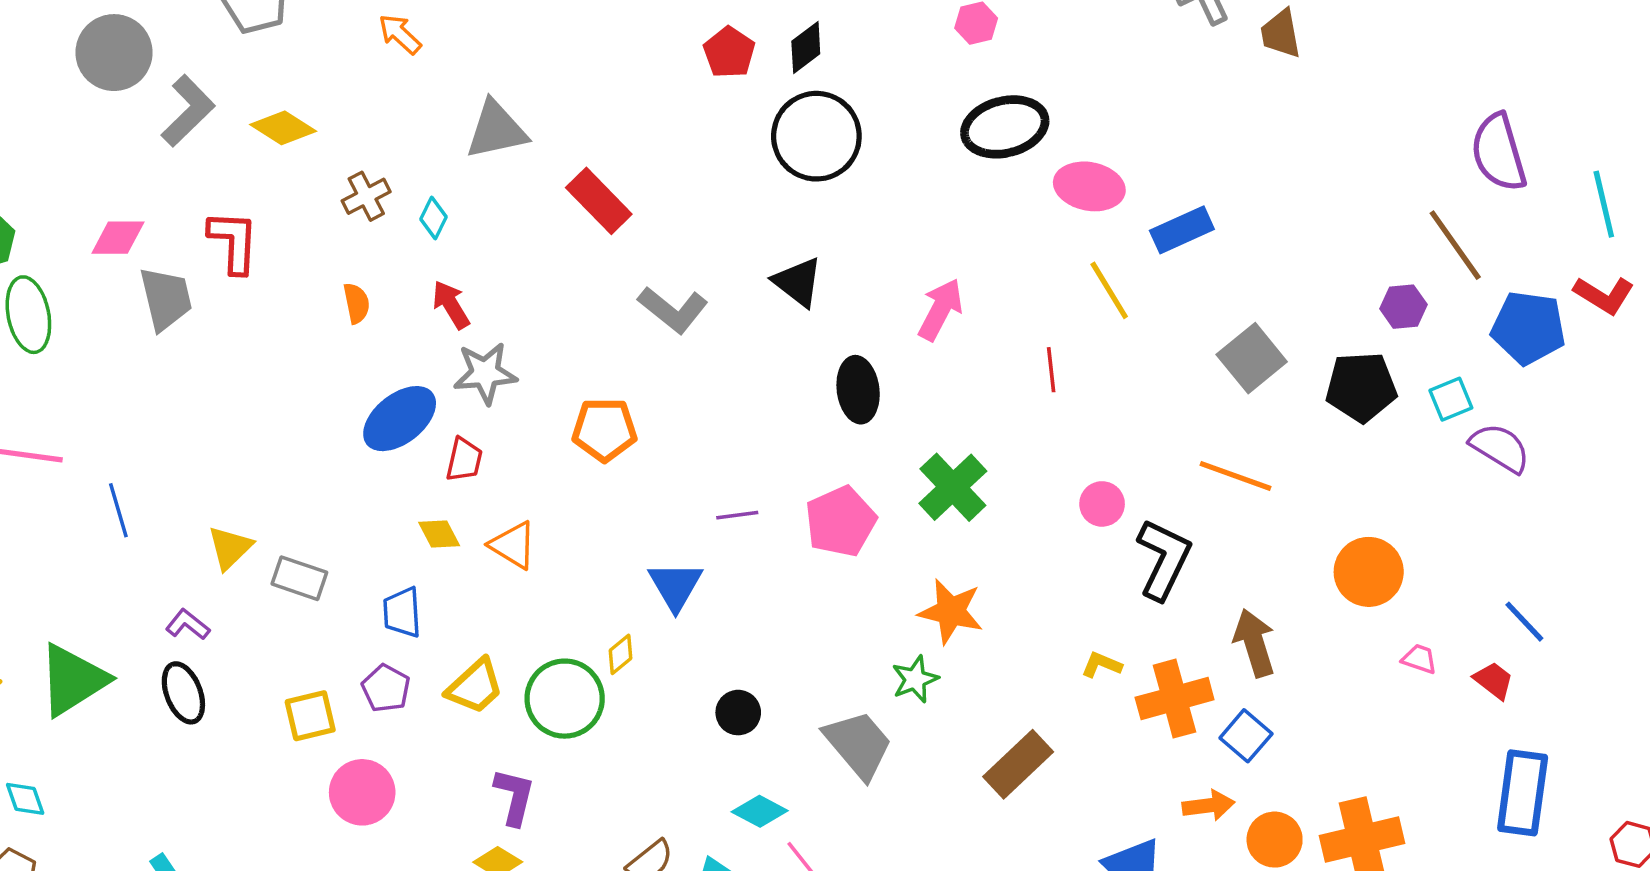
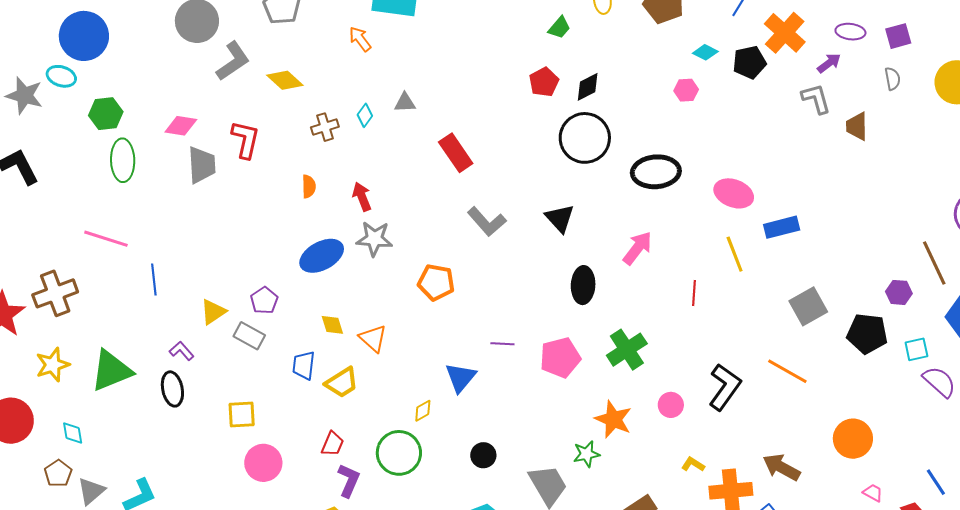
black ellipse: (1005, 127) -> (656, 172), moved
gray triangle: (496, 130) -> (405, 103), size x0.6
cyan diamond: (433, 218) -> (365, 115), moved
red trapezoid: (464, 460) -> (333, 444), moved
pink circle: (1102, 504) -> (671, 405), moved
black L-shape: (1164, 559) -> (725, 387), moved
brown arrow: (1254, 643) -> (781, 467), turned -54
yellow trapezoid: (475, 686) -> (342, 383), moved
purple pentagon: (386, 688) -> (264, 300), moved
green circle: (565, 699) -> (399, 453), moved

